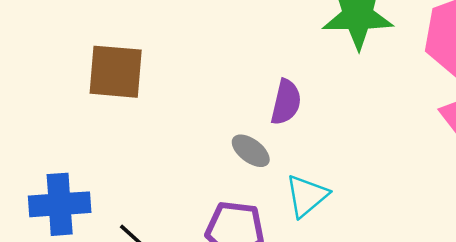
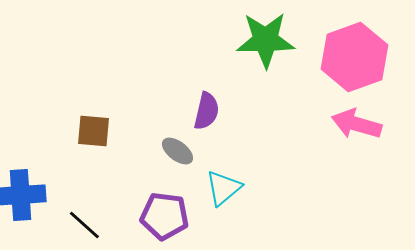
brown square: (116, 72) -> (93, 131), moved, size x0.7

